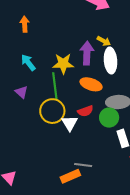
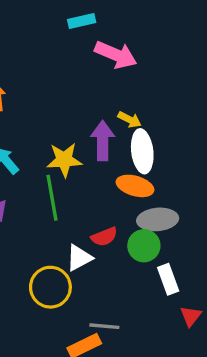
orange ellipse: (91, 84) -> (135, 186), moved
yellow circle: (52, 111) -> (50, 287), moved
white triangle: (70, 123) -> (79, 258), turned 36

